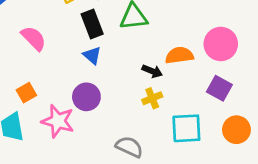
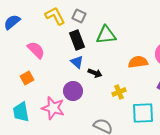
black arrow: (152, 71) -> (95, 73), moved
orange square: (26, 93) -> (27, 78), moved

